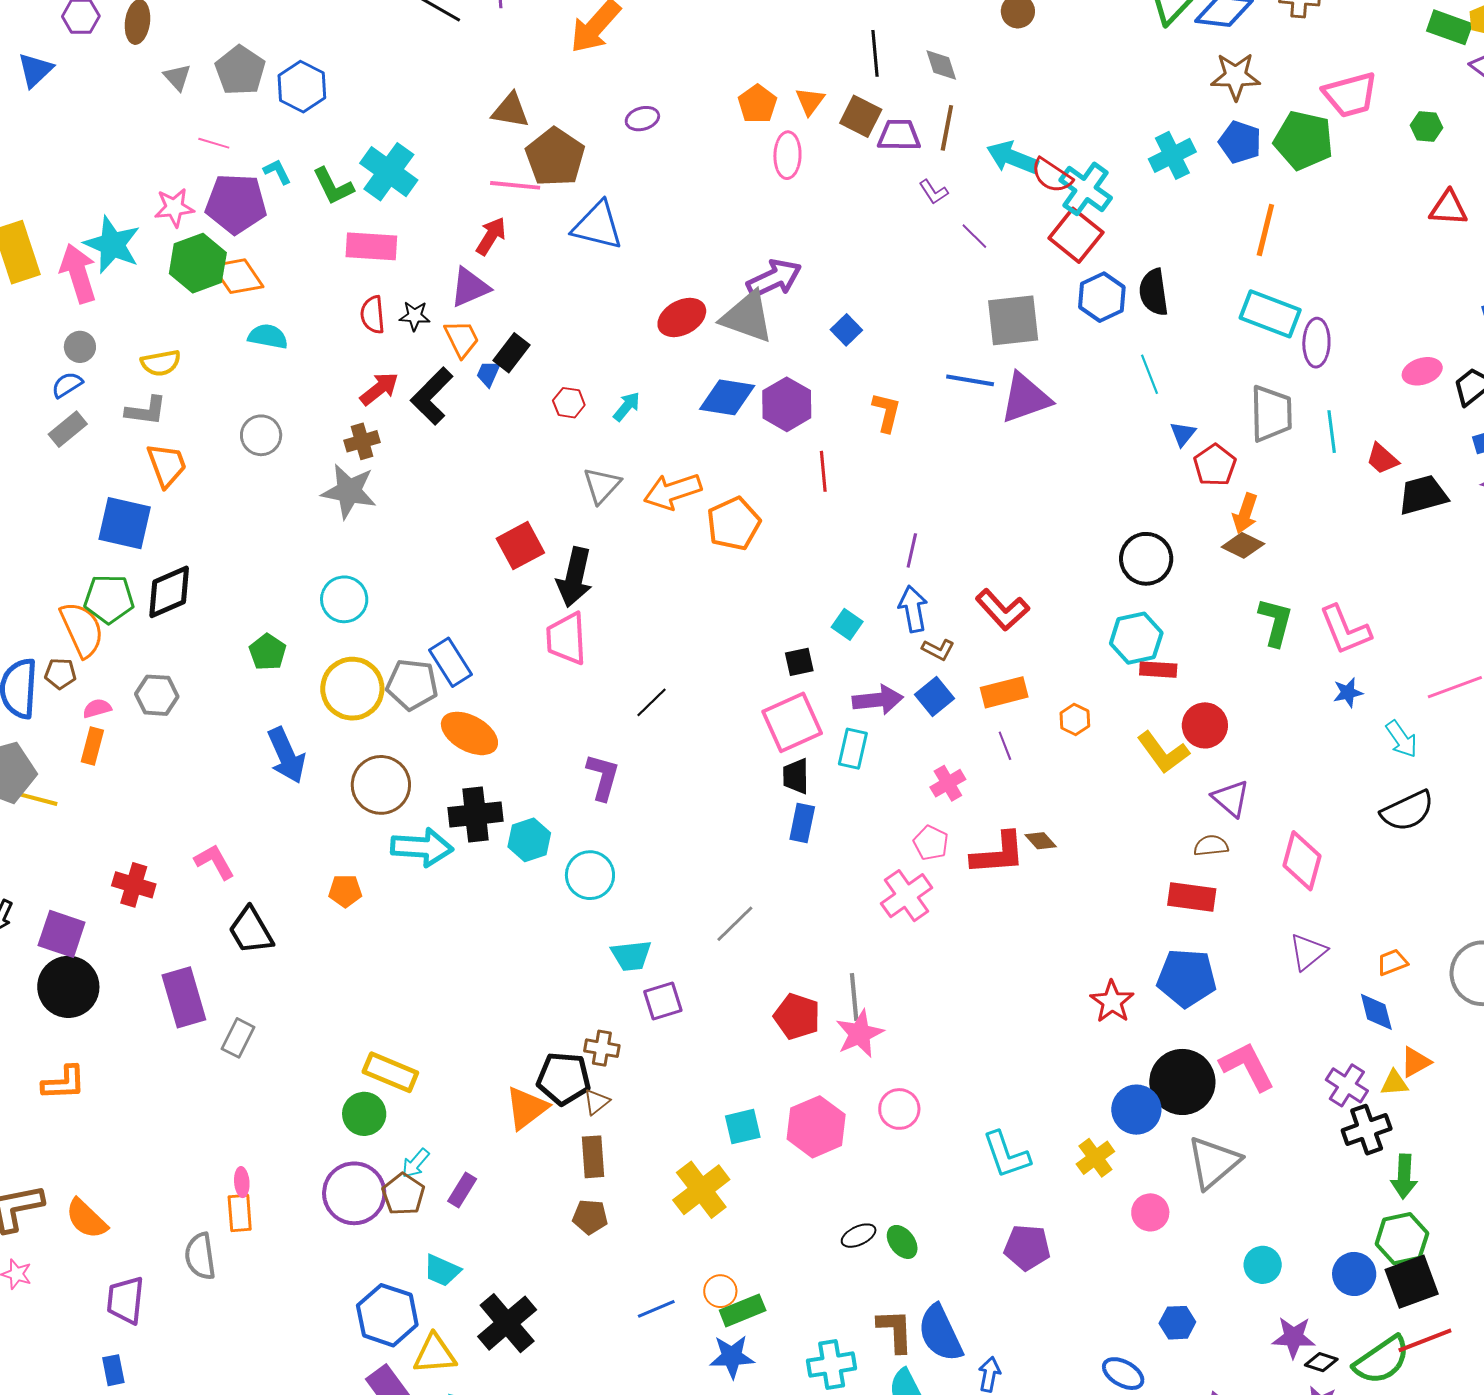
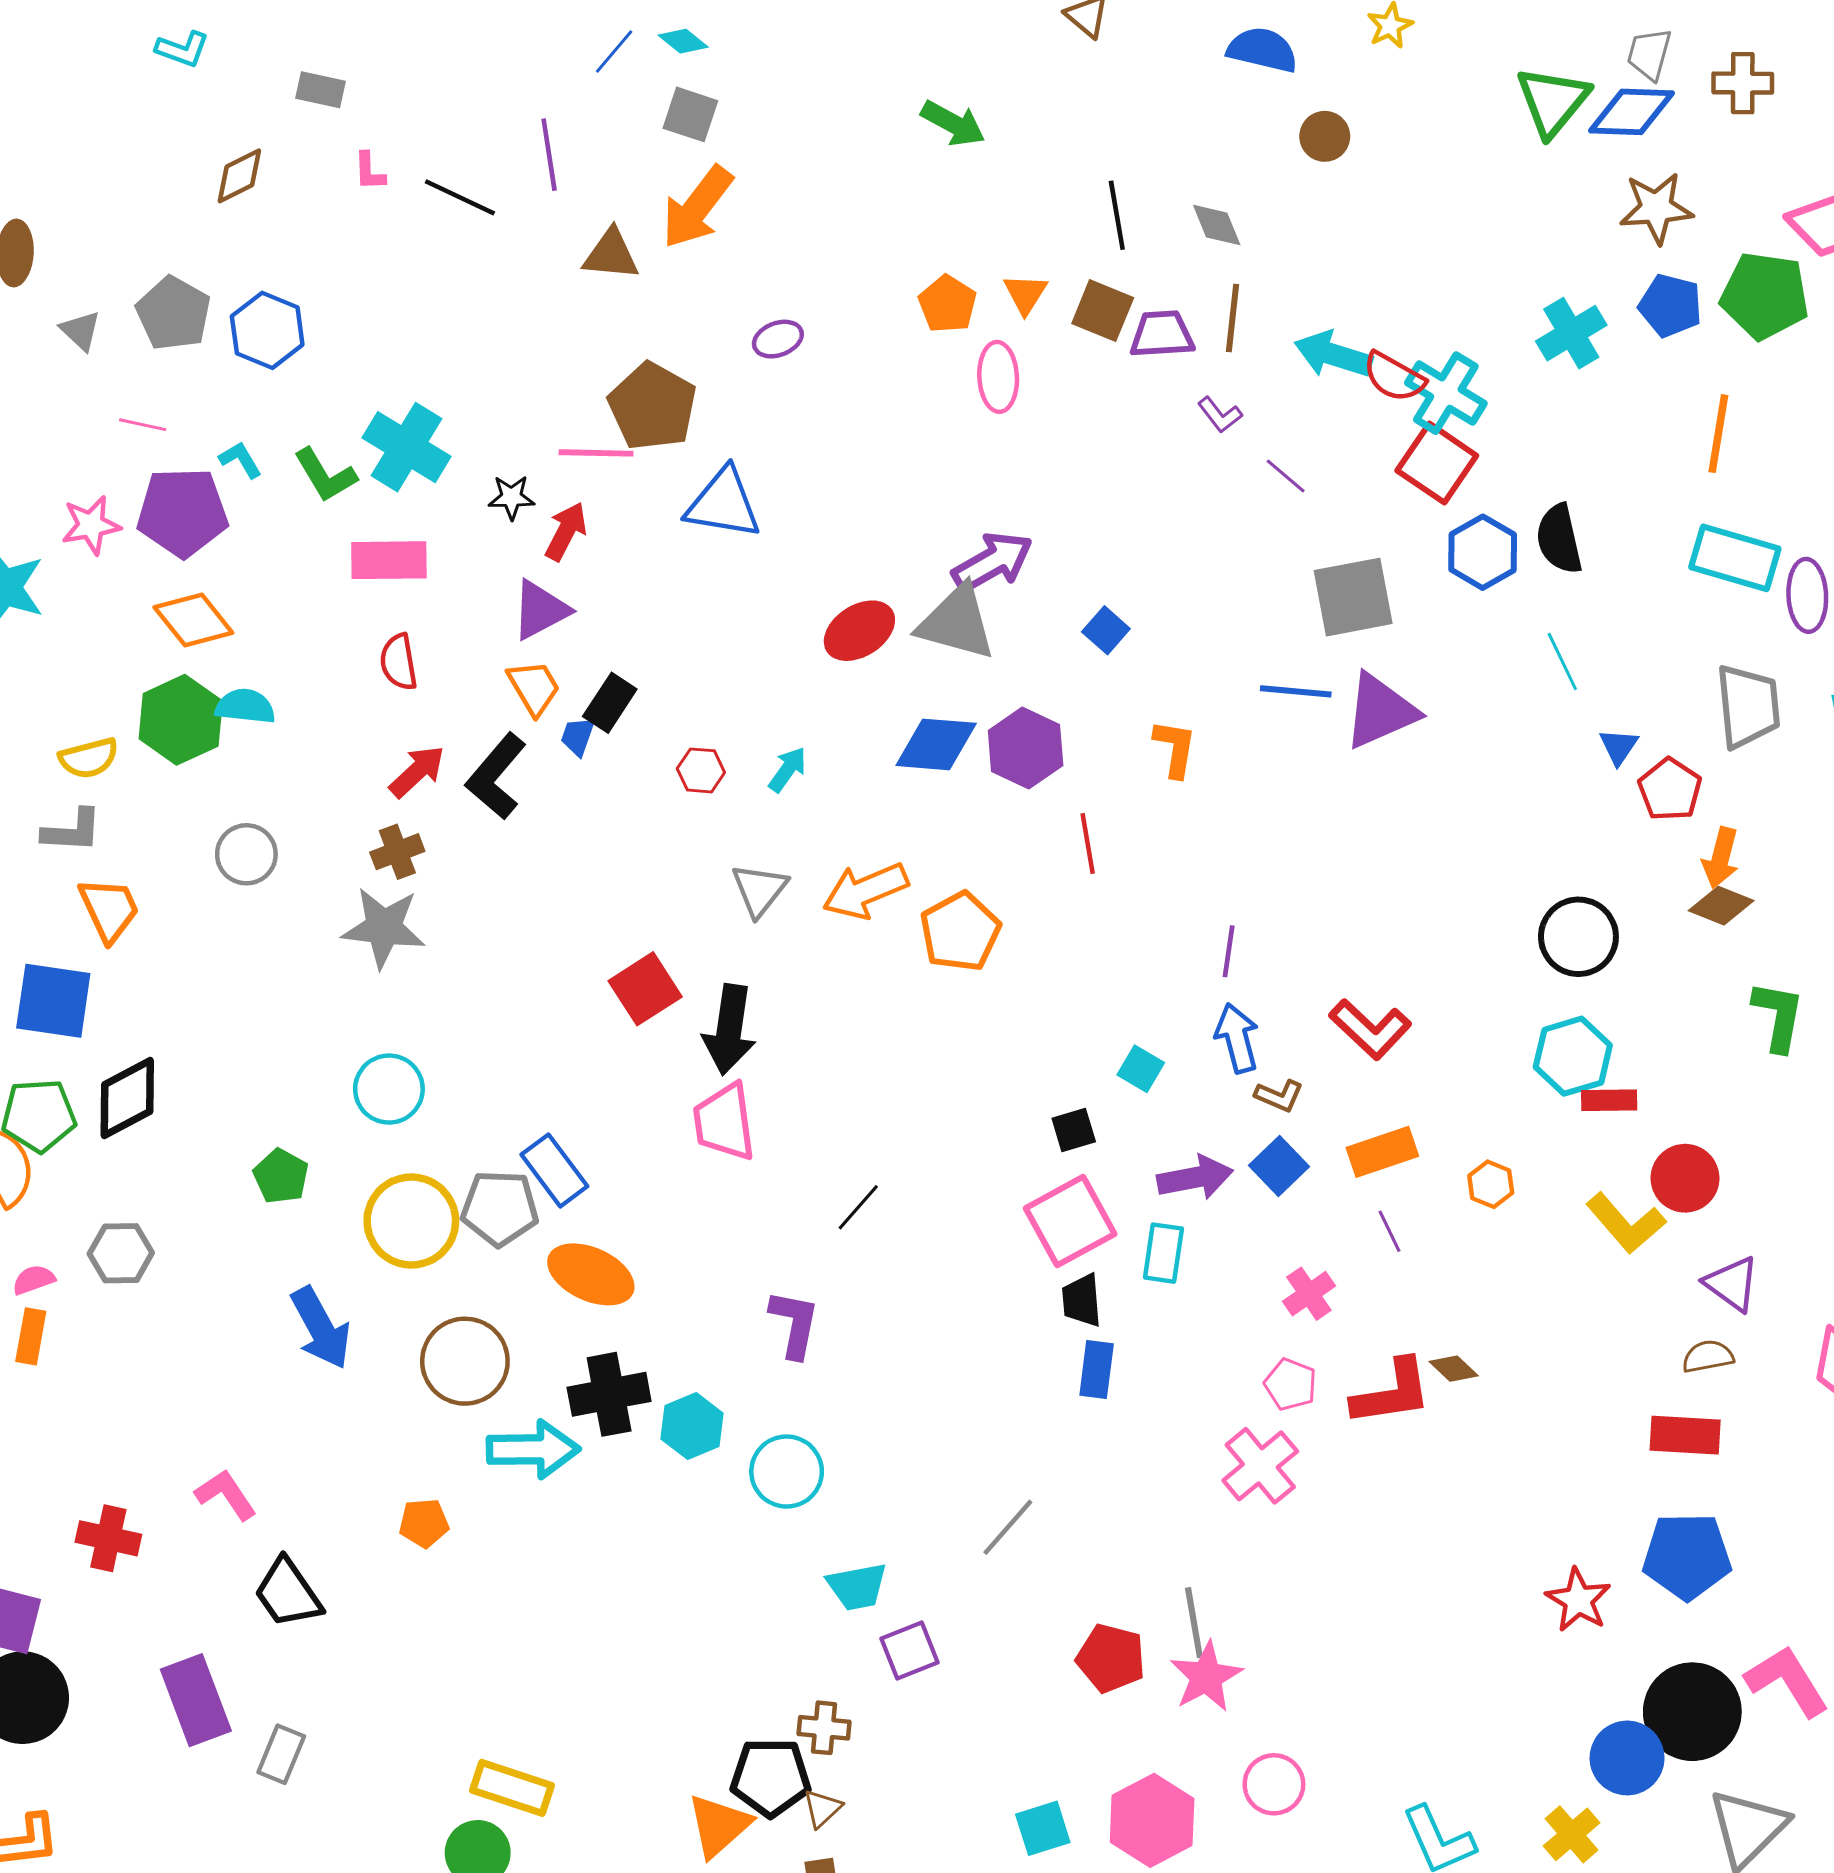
brown triangle: (511, 110) -> (611, 255), moved
green hexagon: (198, 263) -> (181, 720), moved
black star: (415, 316) -> (511, 497), moved

